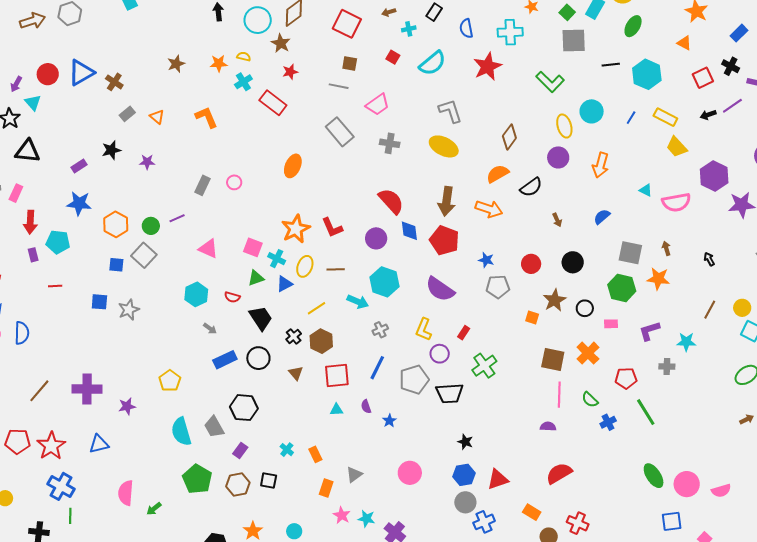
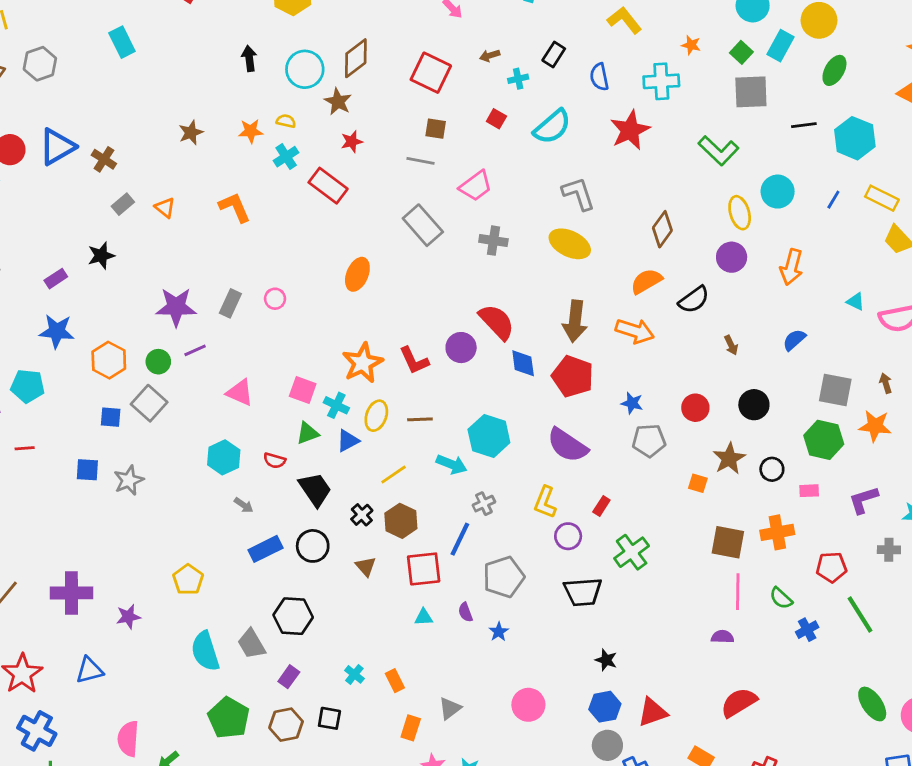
purple star: (147, 162) -> (176, 307), moved, size x1.8
purple circle: (376, 238) -> (461, 348), moved
orange cross: (588, 353) -> (777, 532), turned 35
blue line: (377, 368) -> (460, 539), moved
gray pentagon: (414, 380) -> (504, 577), moved

